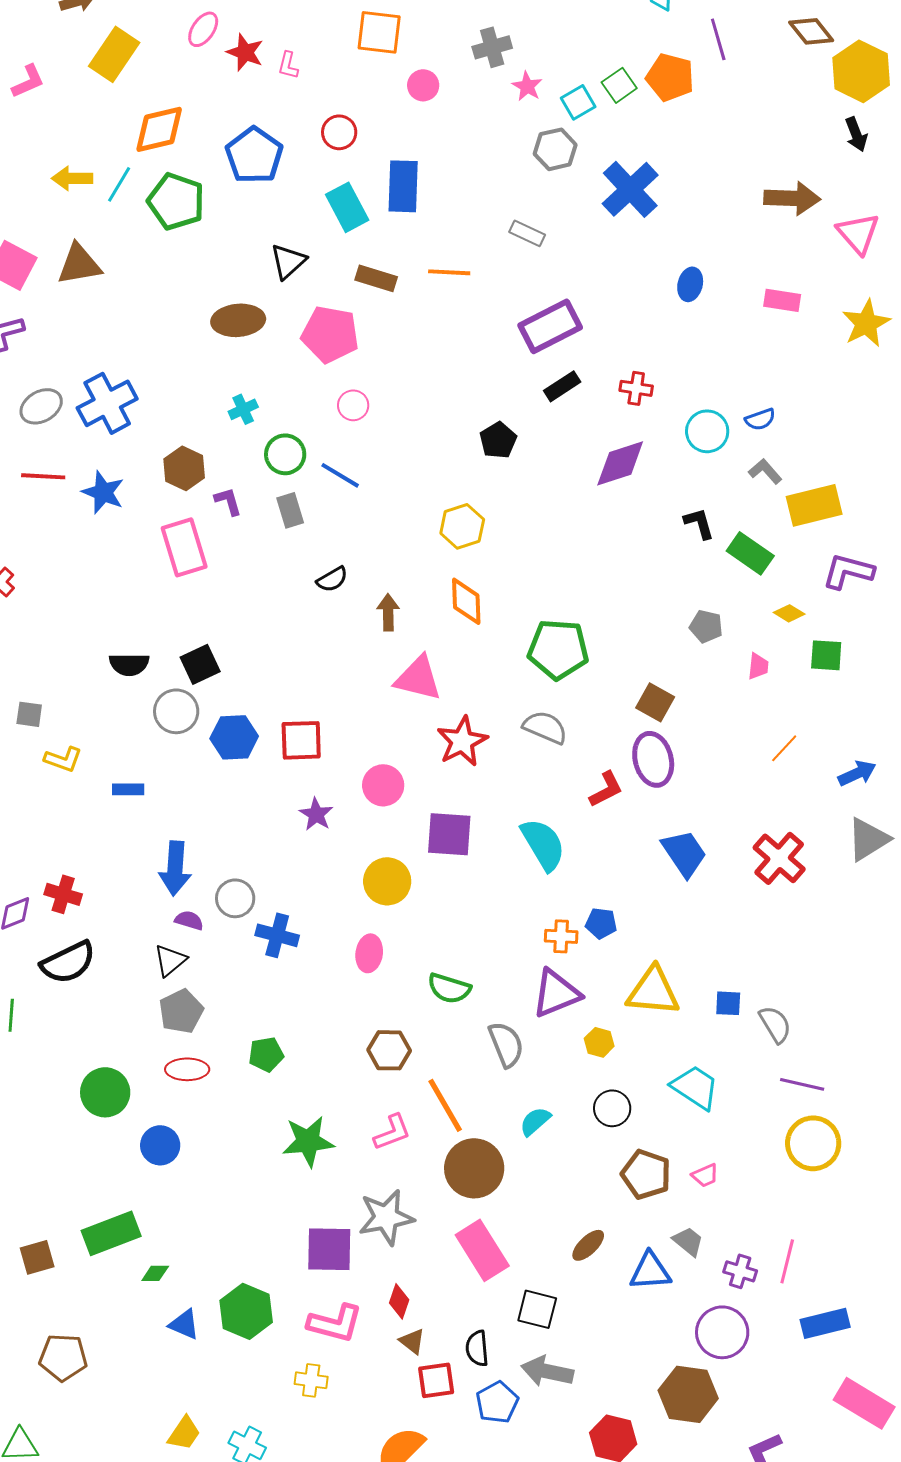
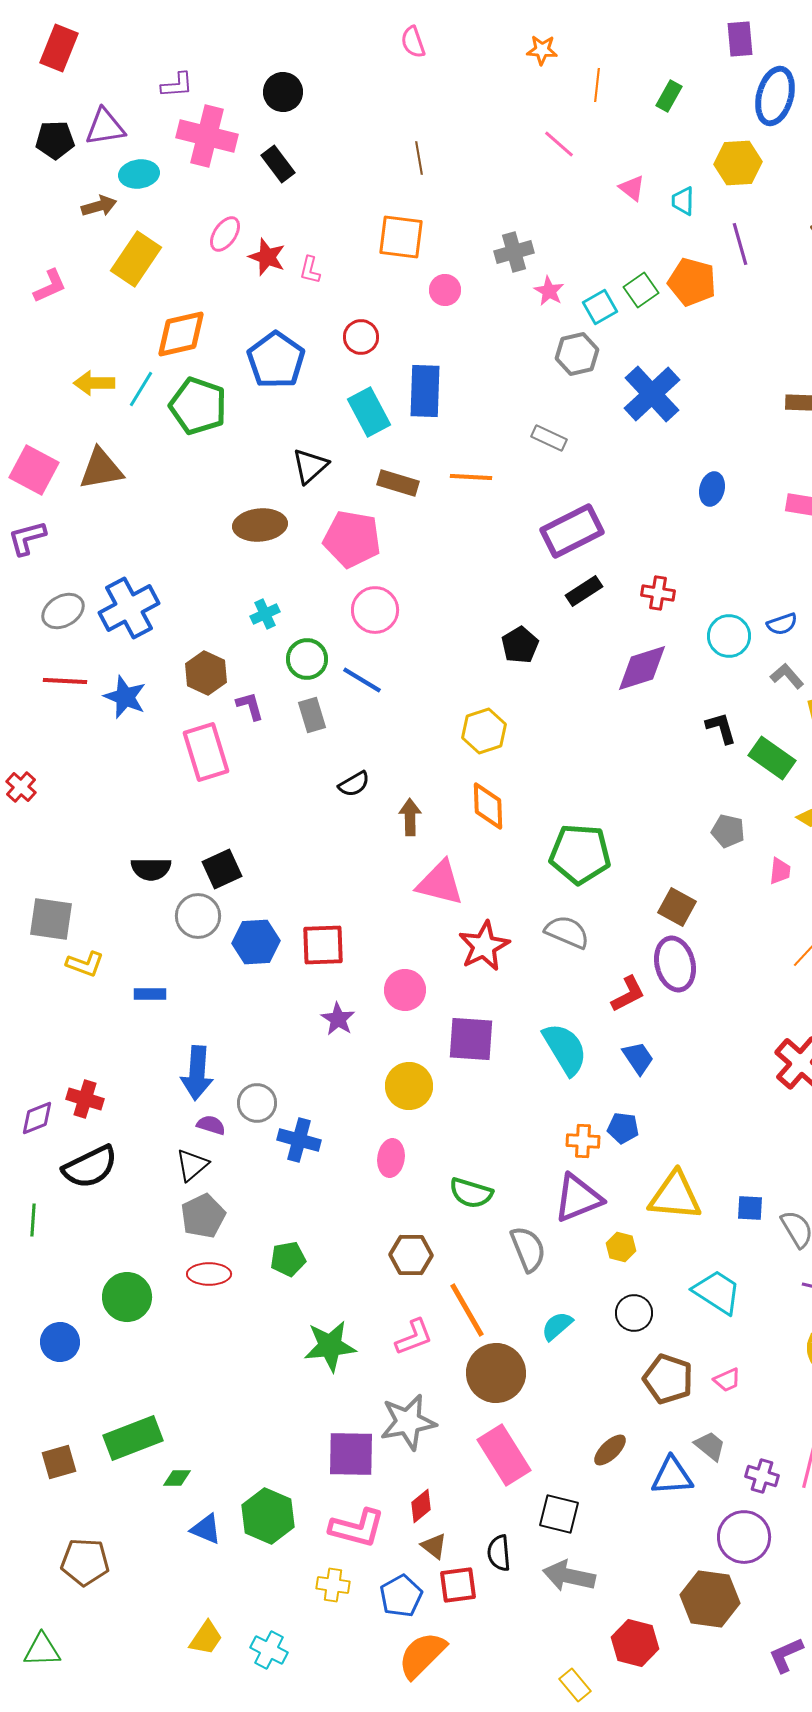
pink circle: (353, 405) -> (375, 610), size x1.5
gray square: (29, 714) -> (51, 919), size x1.6
blue trapezoid: (684, 853) -> (638, 1058), moved, size x0.7
blue circle: (160, 1145) -> (60, 1342), moved
red diamond: (399, 1301) -> (421, 1506), turned 32
blue pentagon: (497, 1402) -> (401, 1596), moved

